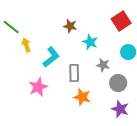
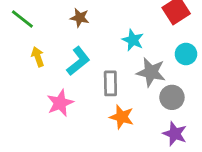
brown star: (70, 26) -> (80, 18), moved
yellow arrow: (26, 45) -> (38, 57), moved
gray star: (103, 65) -> (151, 72), size x1.5

